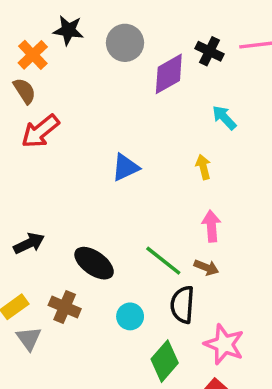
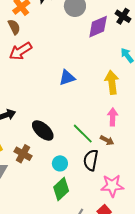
yellow arrow: (203, 167) -> (112, 82), size x1.6
pink star: (224, 344) -> (112, 186), turned -30
green diamond: (165, 361) -> (61, 189), moved

